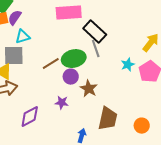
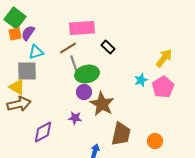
black rectangle: (95, 32) -> (108, 47), size x0.6
gray line: (96, 49) -> (74, 64), moved
brown line: (51, 64) -> (68, 48), moved
brown star: (89, 89) -> (102, 104), size x1.4

